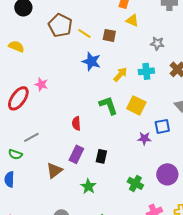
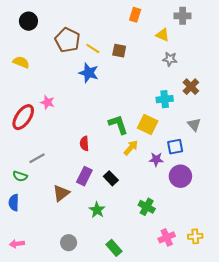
yellow triangle: (132, 20) -> (162, 35), moved
blue star: (91, 61) -> (89, 73), moved
cyan cross: (146, 71) -> (165, 99), moved
yellow arrow: (120, 74) -> (131, 148), moved
black rectangle: (101, 156) -> (111, 178), turned -56
purple circle: (167, 174) -> (180, 176), moved

